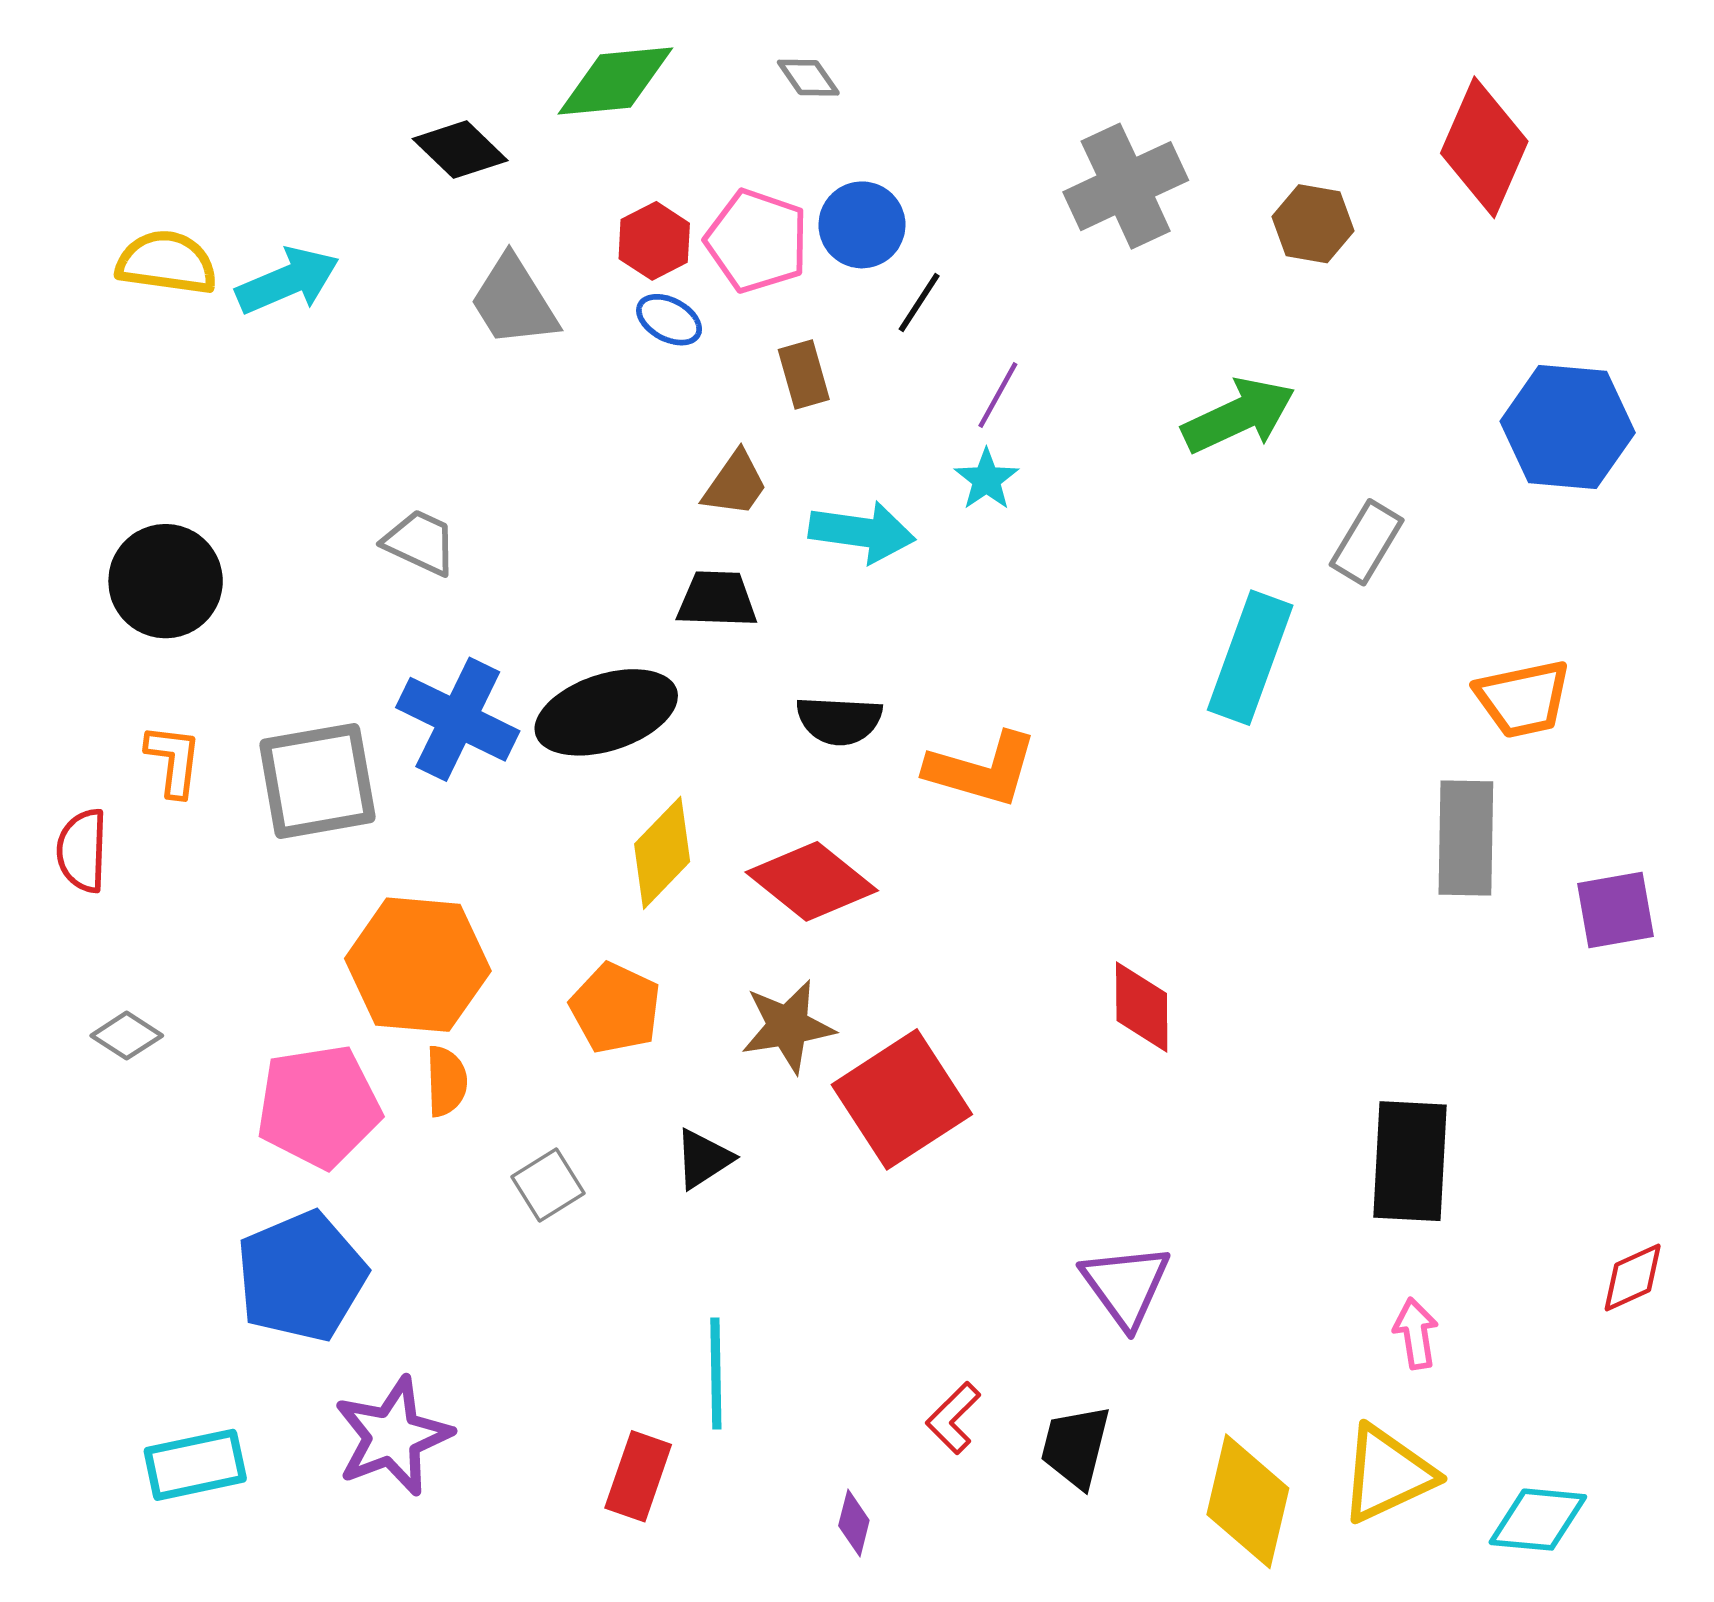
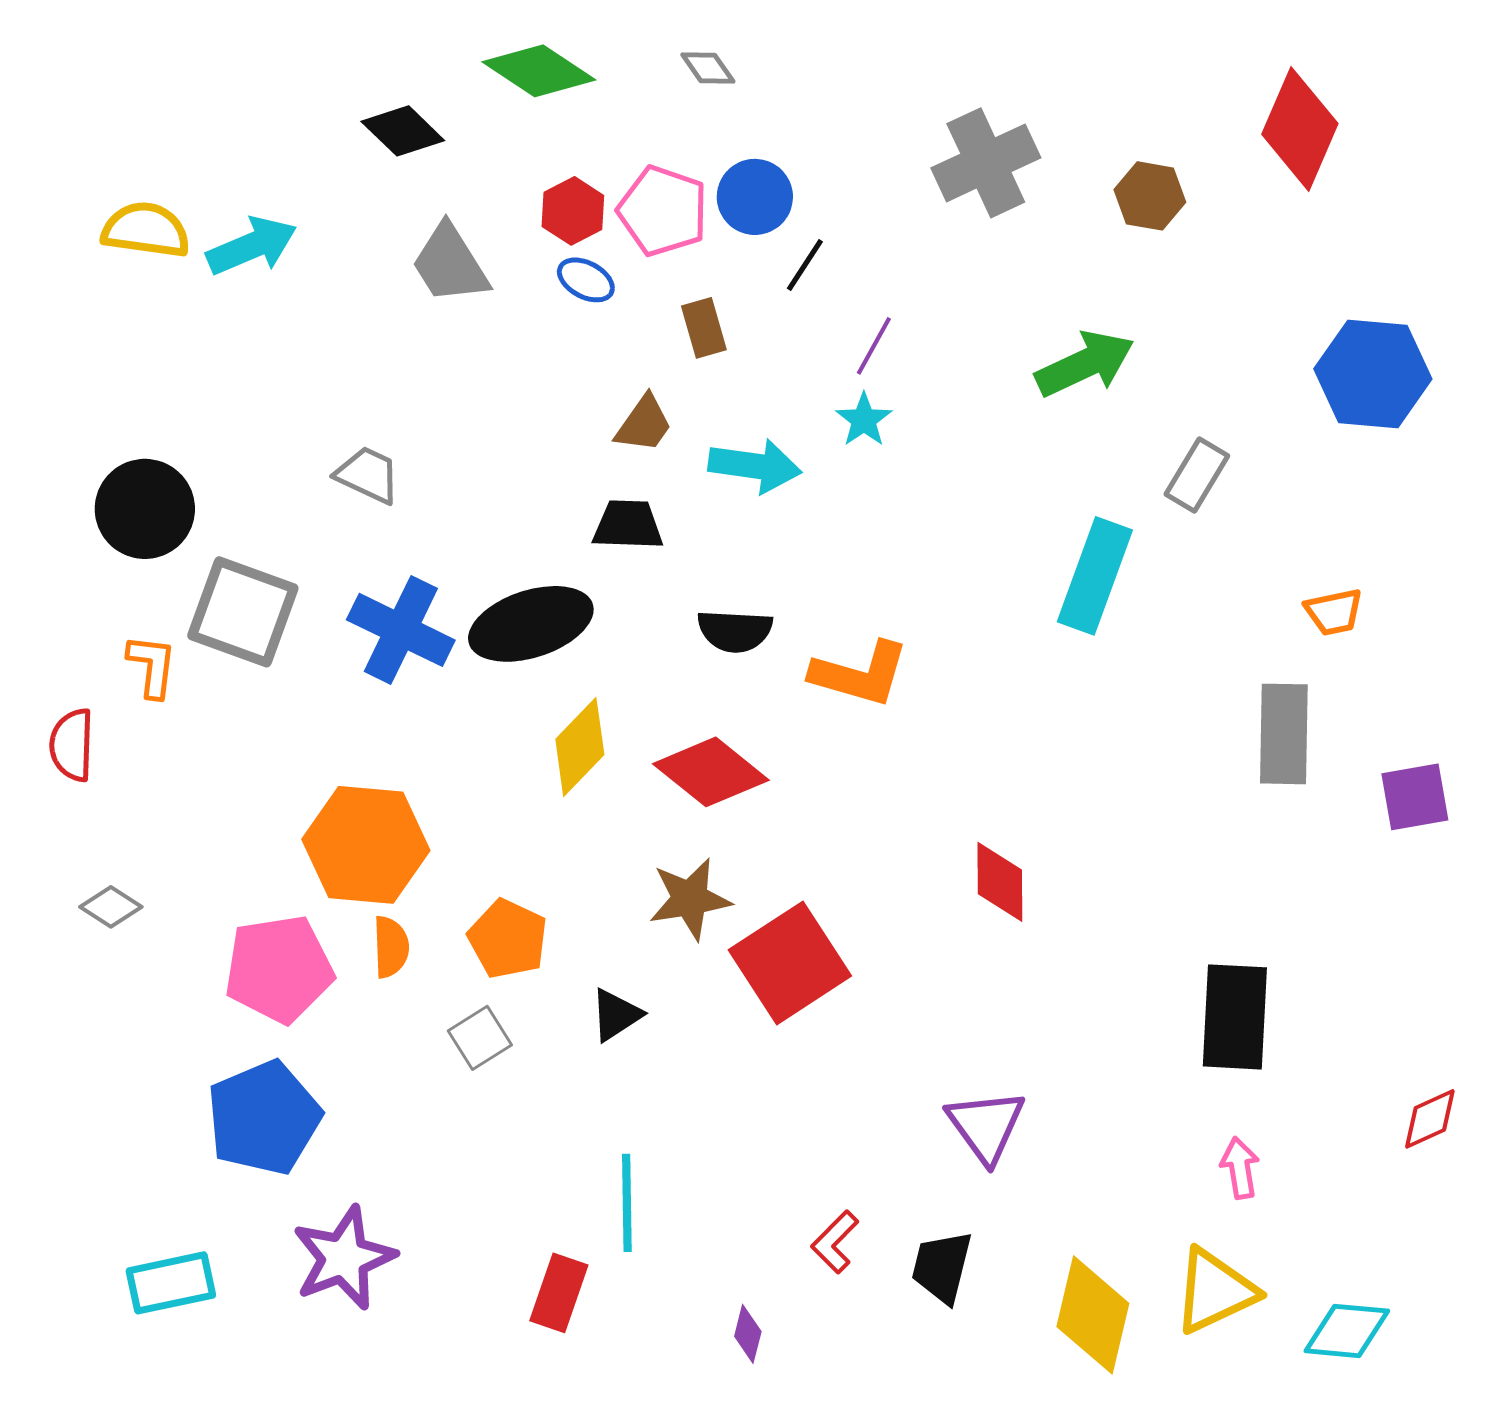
green diamond: (615, 81) -> (539, 71), turned 39
orange trapezoid: (1523, 699) -> (1334, 612), size x0.7
gray square: (317, 781) -> (243, 612), moved, turned 30
orange pentagon: (615, 1008) -> (508, 939), moved

